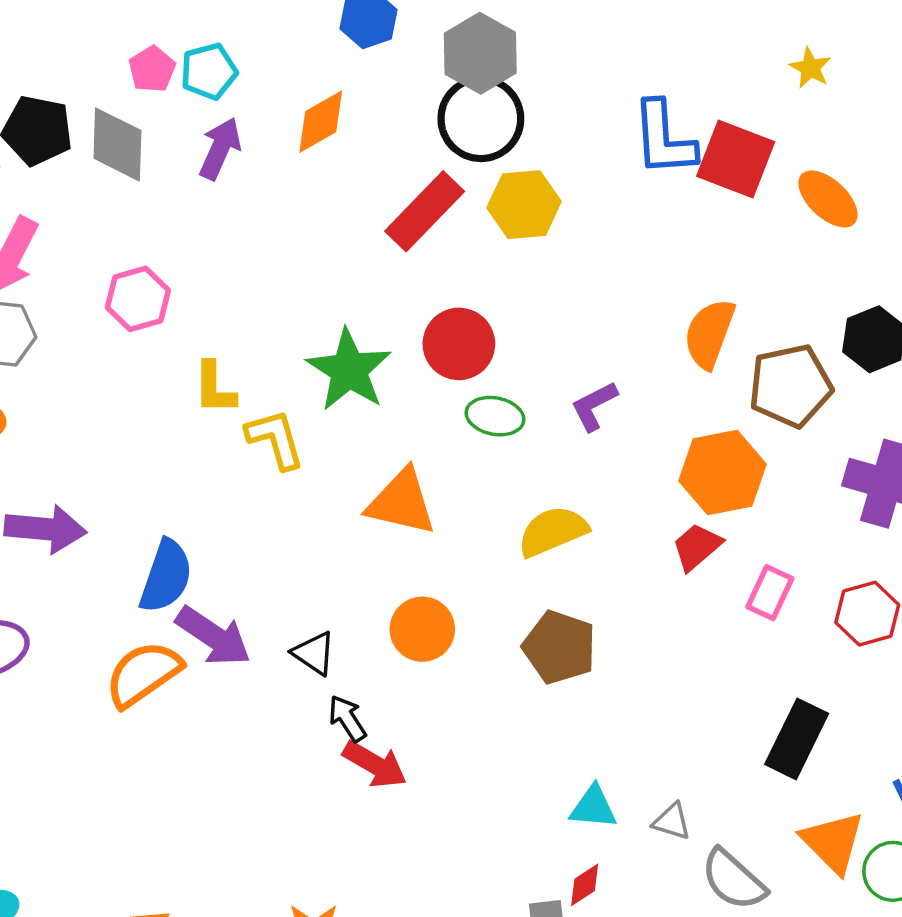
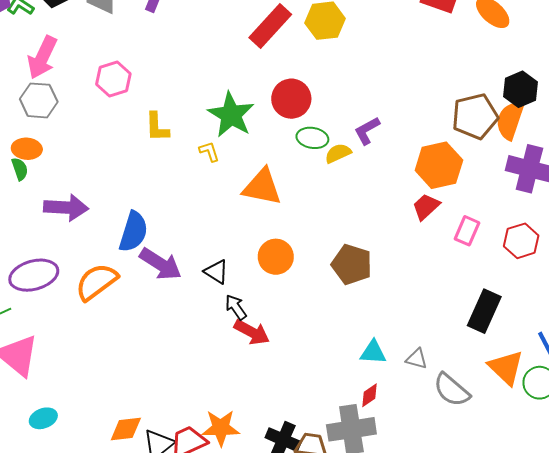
orange semicircle: (709, 334) -> (510, 120), moved
yellow L-shape: (275, 439) -> (209, 151), moved, size x0.6
yellow semicircle: (553, 531) -> (338, 153), moved, size x0.7
orange semicircle: (143, 674) -> (96, 282), moved

